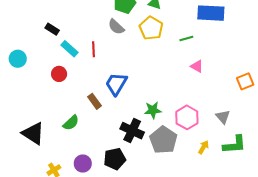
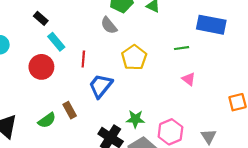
yellow pentagon: (151, 28) -> (134, 57), moved
red line: (94, 49) -> (83, 59), moved
red circle: (59, 74) -> (41, 67), size x1.5
brown rectangle: (95, 101) -> (70, 110), moved

